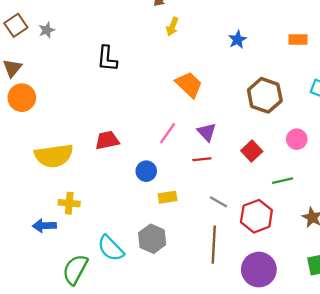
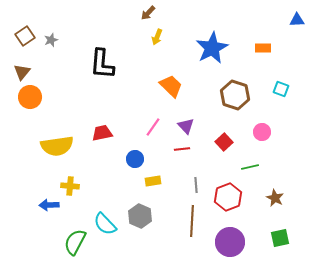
blue star: (238, 40) -> (212, 48), size x2.0
black L-shape: (107, 59) -> (102, 64), size x1.4
gray line: (219, 202) -> (196, 185), turned 56

